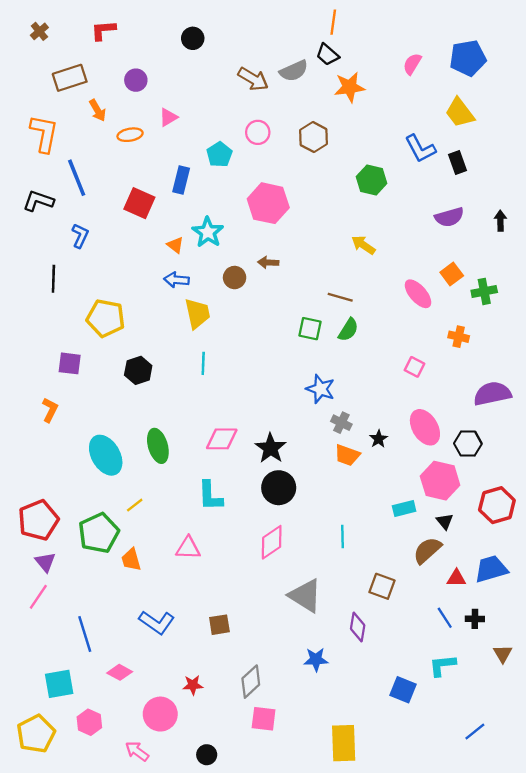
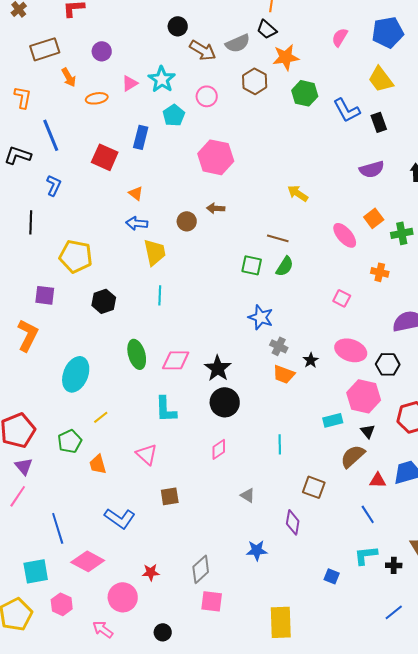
black circle: (193, 38) -> (178, 26), moved
orange L-shape: (44, 134) -> (23, 97), size x0.7
brown hexagon: (313, 137) -> (255, 81), moved
green hexagon: (372, 180) -> (305, 93), moved
cyan star: (208, 232) -> (162, 79), moved
orange L-shape: (50, 410) -> (28, 335), size x1.5
pink ellipse: (425, 427) -> (351, 350), turned -40
green ellipse: (158, 446) -> (137, 354), moved
cyan ellipse: (106, 455) -> (76, 374), turned 52
green pentagon: (99, 533) -> (70, 441), size x0.7
pink diamond: (272, 542) -> (219, 449), size x0.7
pink triangle: (188, 548) -> (147, 454), turned 40
gray triangle: (305, 596) -> (248, 495), size x0.5
black cross: (475, 619) -> (394, 565), moved
brown square: (219, 625) -> (170, 496), moved
pink diamond: (120, 672) -> (88, 561), size x1.5
blue square: (403, 690) -> (332, 576), size x0.7

